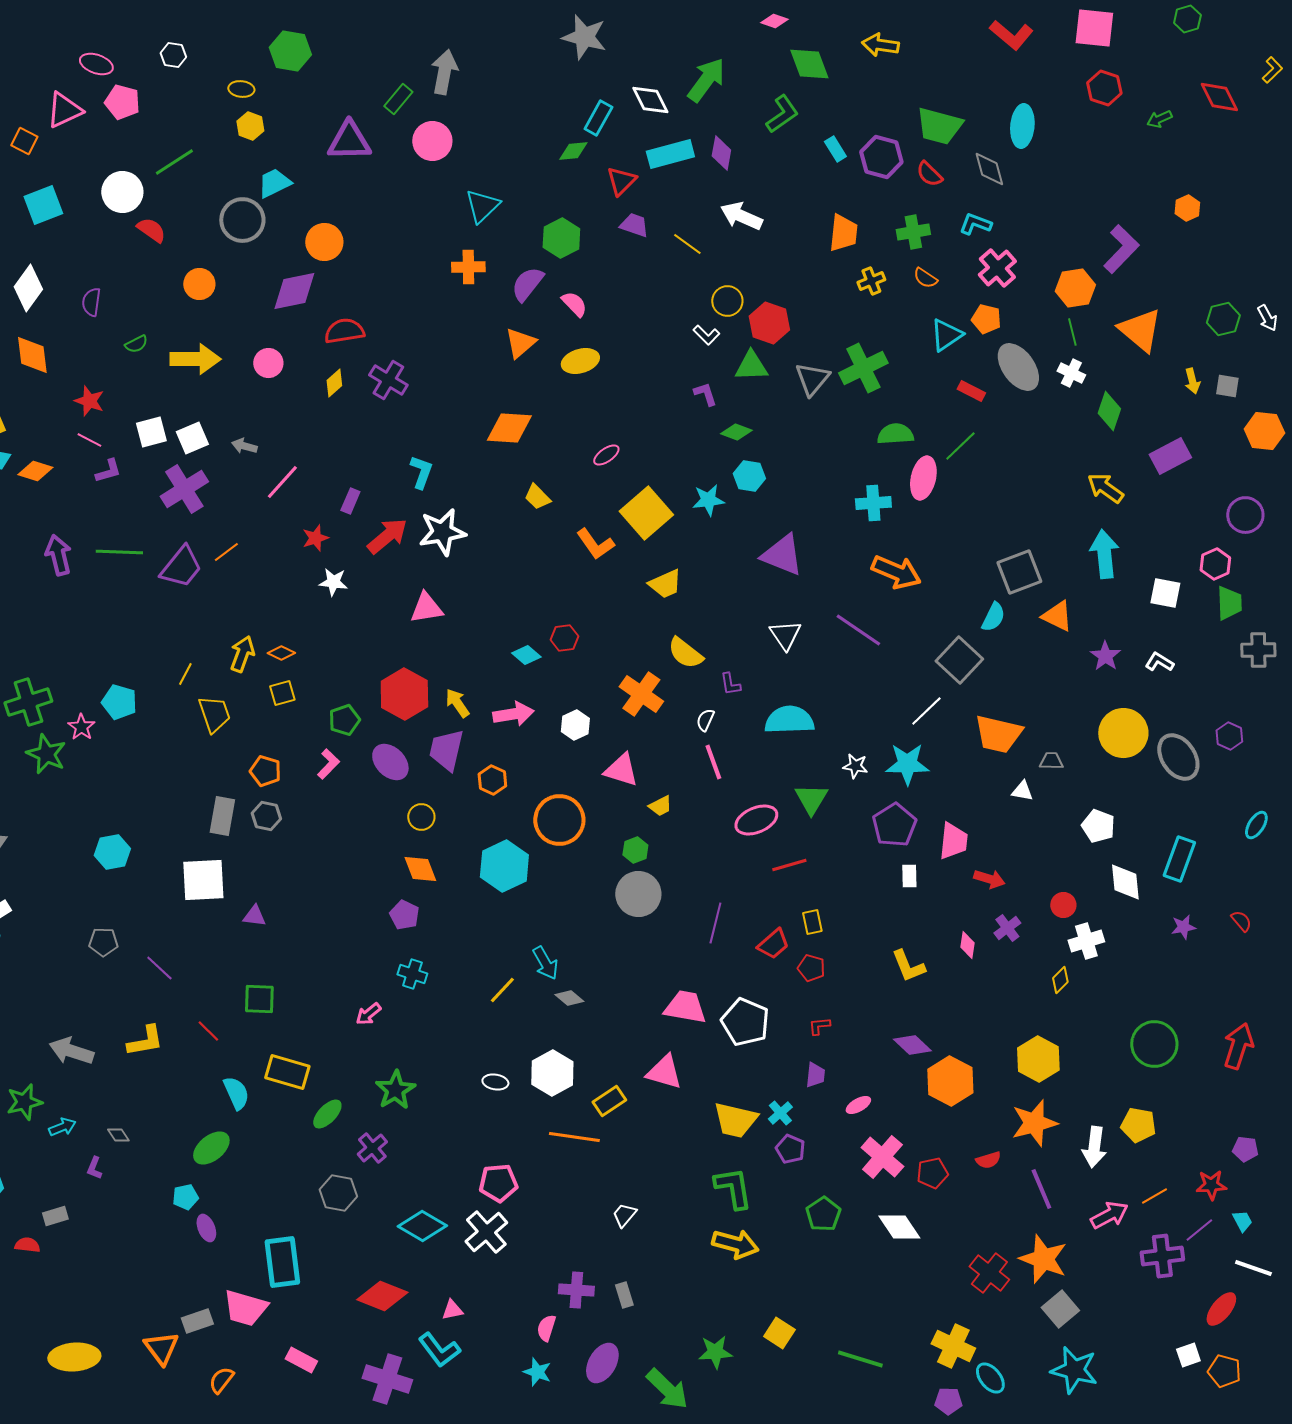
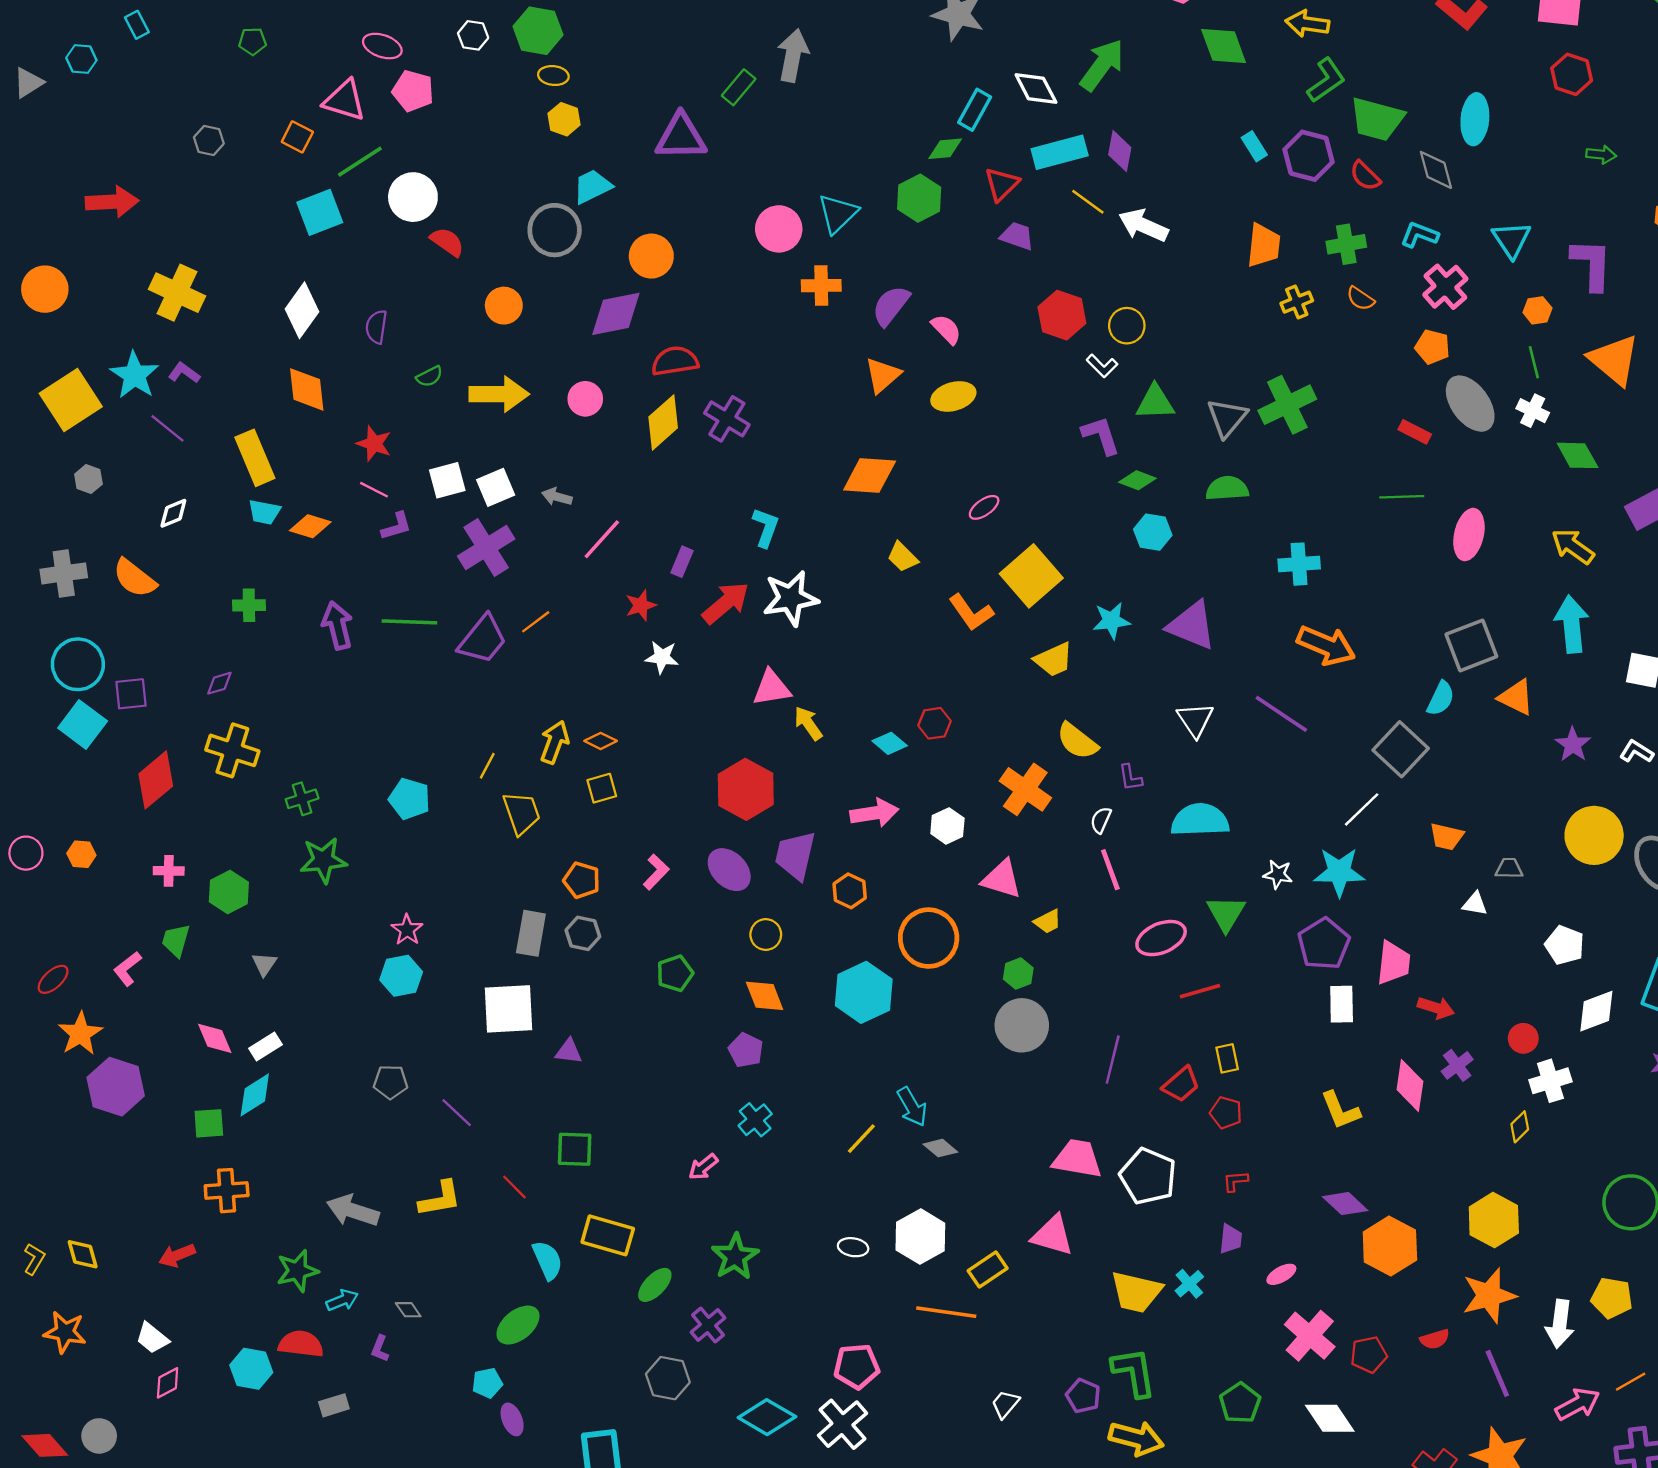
green hexagon: (290, 51) -> (538, 31), moved
pink triangle: (64, 110) -> (345, 100), turned 42
green L-shape: (782, 114) -> (1326, 80), moved
green arrow: (1159, 119) -> (1601, 155), moved, turned -150
pink circle: (432, 141) -> (779, 229), moved
green line: (174, 162) -> (360, 162), moved
green hexagon: (561, 238) -> (919, 198), moved
yellow line: (687, 244) -> (1088, 202), moved
purple L-shape: (1121, 249) -> (1592, 264), turned -42
orange hexagon: (1075, 288) -> (1537, 310), size x0.6
red hexagon: (769, 323) -> (1062, 315), moved
cyan triangle: (946, 335) -> (1511, 240), moved, turned -30
yellow diamond: (334, 383) -> (663, 422), size x1.6
purple L-shape: (705, 394) -> (1101, 435), size x1.4
green diamond: (1109, 411) -> (1578, 455), turned -48
green semicircle: (895, 434) -> (1227, 488), moved
green line: (960, 446) -> (1402, 497), turned 42
pink ellipse: (923, 478) -> (1469, 535), moved
cyan star: (708, 500) -> (1111, 621), moved
green cross: (28, 702) -> (302, 799), size x0.6
yellow arrow: (457, 703) -> (808, 723), moved
green pentagon: (344, 720) -> (675, 973), moved
pink star: (81, 727) -> (407, 930), moved
orange trapezoid: (998, 734) -> (1447, 837), size x0.6
green star: (46, 754) -> (323, 860), turned -30
white rectangle: (909, 876) -> (1342, 1004), size x1.4
white diamond: (1125, 882) -> (1596, 1011), turned 75
pink diamond: (967, 945) -> (1410, 1086), size x1.6
cyan cross: (412, 974) -> (755, 1120), turned 32
purple pentagon: (790, 1149) -> (1083, 1396), moved
red semicircle: (27, 1245) -> (301, 1344), moved, size x1.5

